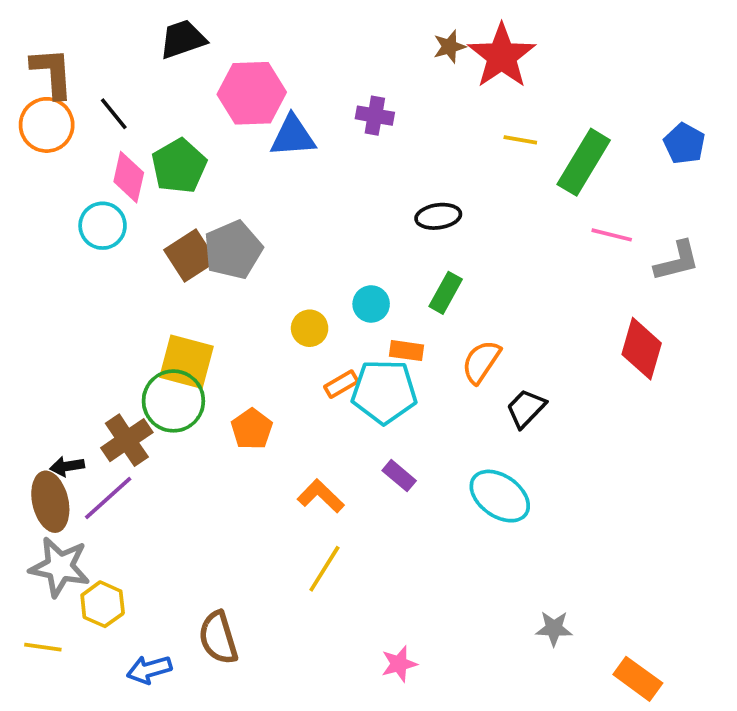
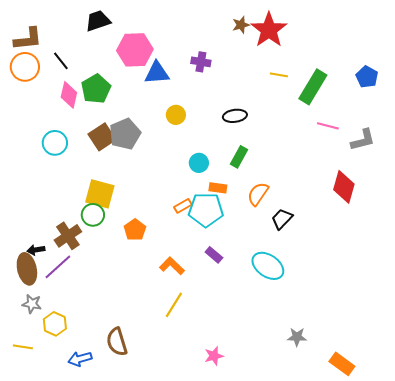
brown L-shape: (52, 73) -> (28, 39), turned 88
cyan circle: (103, 226) -> (55, 143), moved
yellow circle: (310, 328) -> (176, 115), moved
green circle: (173, 401) -> (93, 215), size x0.7
gray star: (60, 567) -> (32, 304), size x0.6

